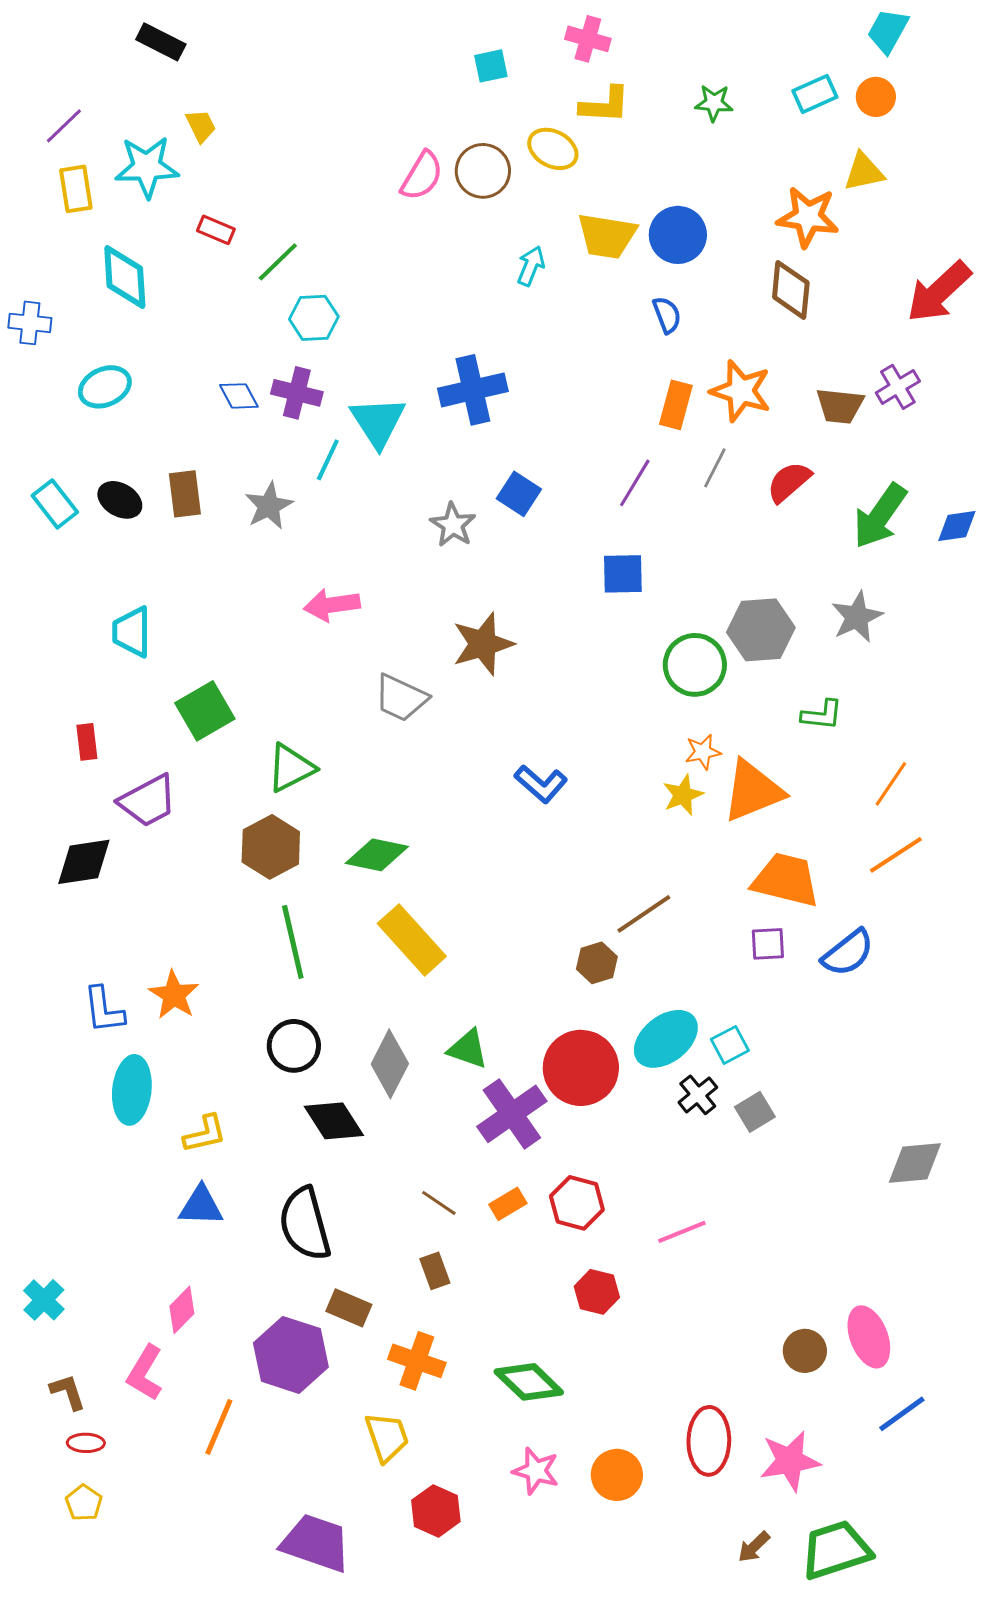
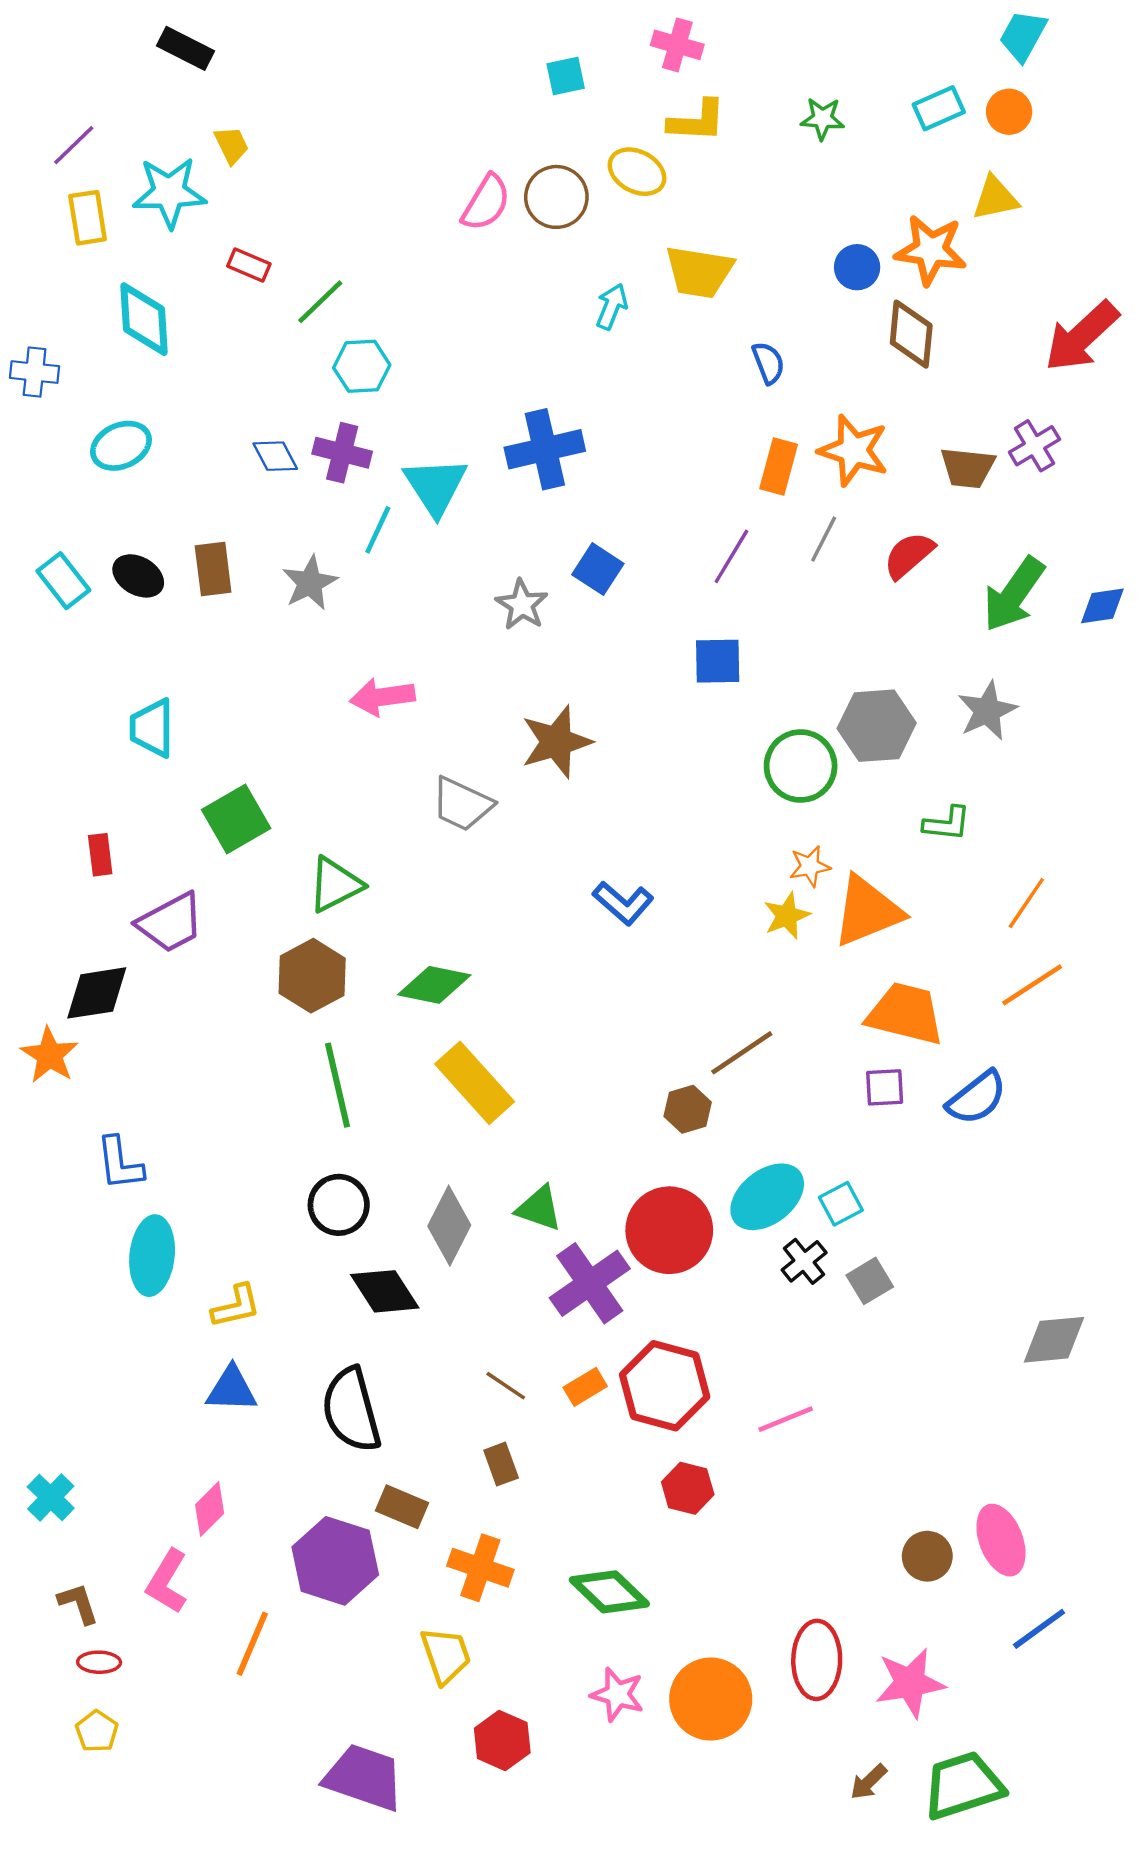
blue circle: (678, 235) -> (857, 267), moved, size x0.7
orange star: (174, 995) -> (50, 1055), moved
red hexagon: (577, 1203) -> (665, 1386), size x1.4
orange circle: (617, 1475) -> (711, 1699), size x1.4

